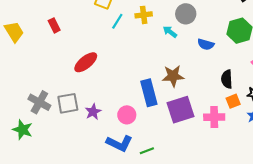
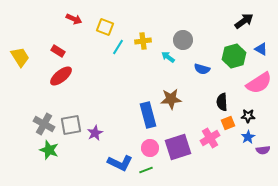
red rectangle: (54, 25) -> (58, 51), turned -32
red ellipse: (86, 62) -> (61, 76), moved
purple square: (180, 110) -> (178, 147), moved
pink circle: (127, 115) -> (150, 148), moved
pink cross: (214, 117) -> (210, 138), turned -30
green star: (23, 130) -> (49, 150), moved

